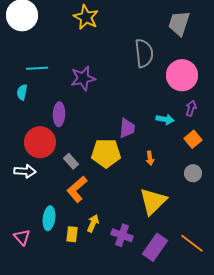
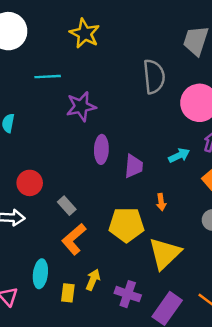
cyan line: (37, 68) -> (48, 77), moved
purple ellipse: (59, 114) -> (101, 149), moved
cyan arrow: (165, 119) -> (179, 155), turned -36
red circle: (40, 142) -> (30, 183), size x0.7
yellow pentagon: (106, 153) -> (126, 225), moved

